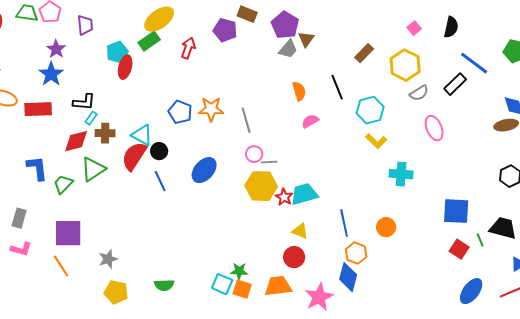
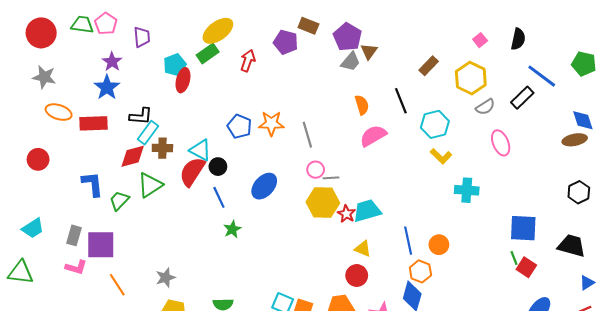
cyan rectangle: (91, 118) -> (148, 133), size x1.6
pink semicircle: (310, 121) -> (373, 136), size x1.5
orange circle: (386, 227) -> (439, 245), moved
purple square: (68, 233) -> (101, 245), moved
green line: (480, 240) -> (514, 258), moved
green star: (239, 271) -> (232, 229), moved, turned -30

